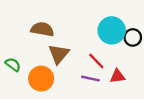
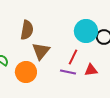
brown semicircle: (42, 29) -> (27, 30), turned 90
red line: (96, 61) -> (73, 57), turned 70

